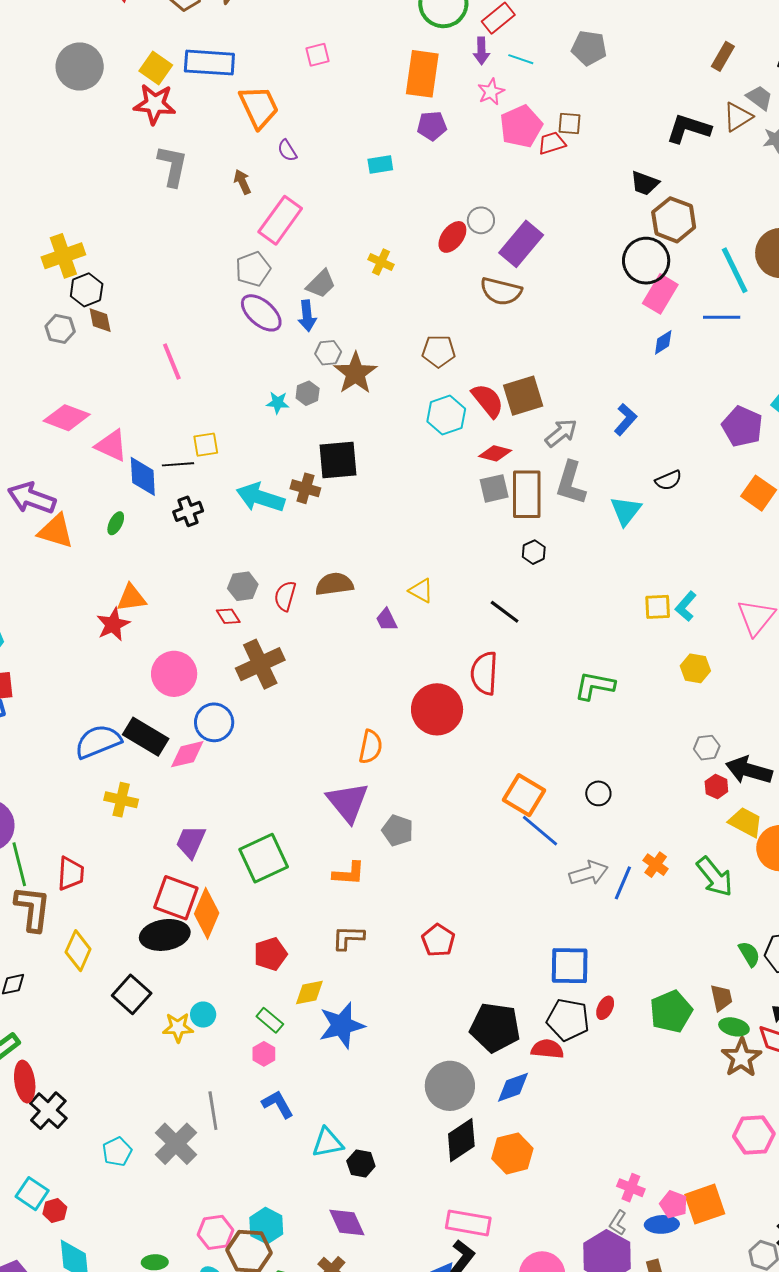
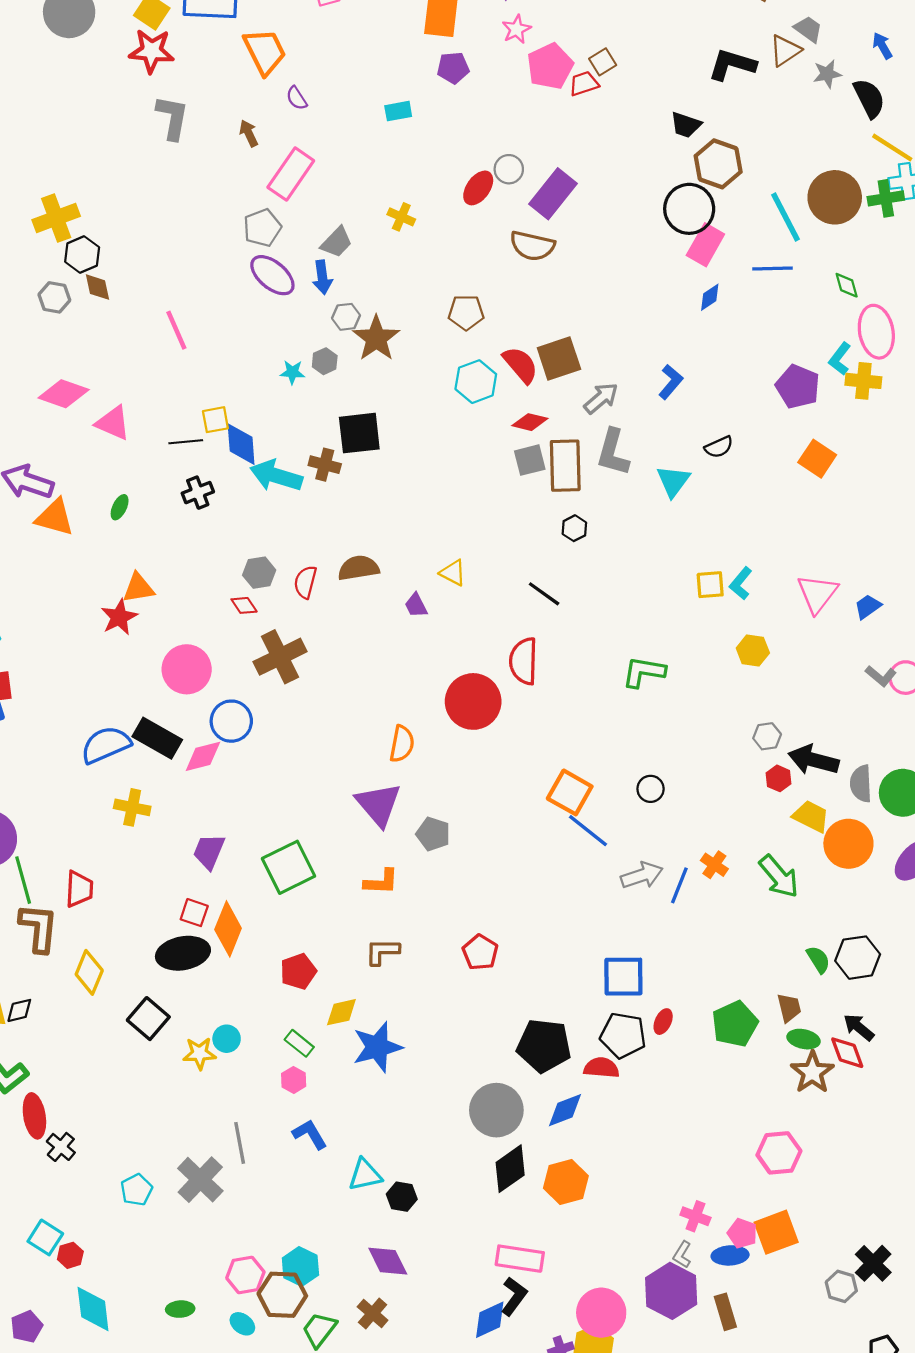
brown square: (570, 124) -> (603, 62), turned -35
blue diamond: (143, 476) -> (241, 444), moved
red square: (176, 898) -> (194, 913), size x0.6
black cross: (48, 1111) -> (61, 1147), size x0.7
pink hexagon: (754, 1135) -> (779, 1153), moved

